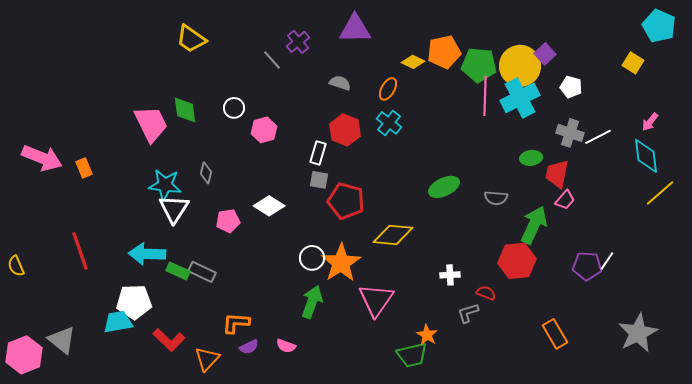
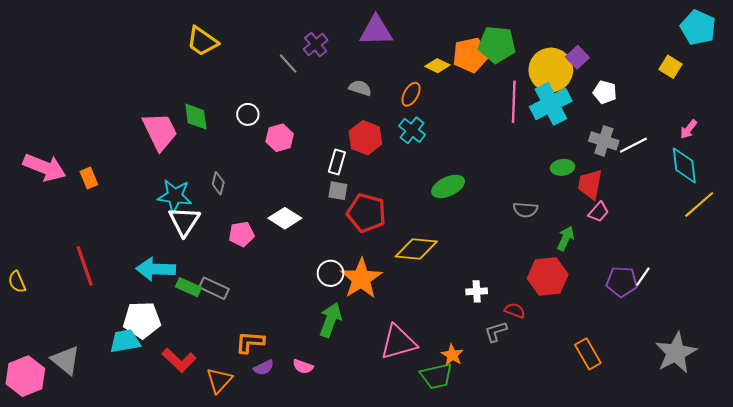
green pentagon: (479, 65) -> (497, 44), moved
green ellipse: (444, 187) -> (448, 186), moved
green arrow: (534, 225) -> (566, 238), size x0.6
pink triangle: (376, 300) -> (398, 342), moved, turned 39

